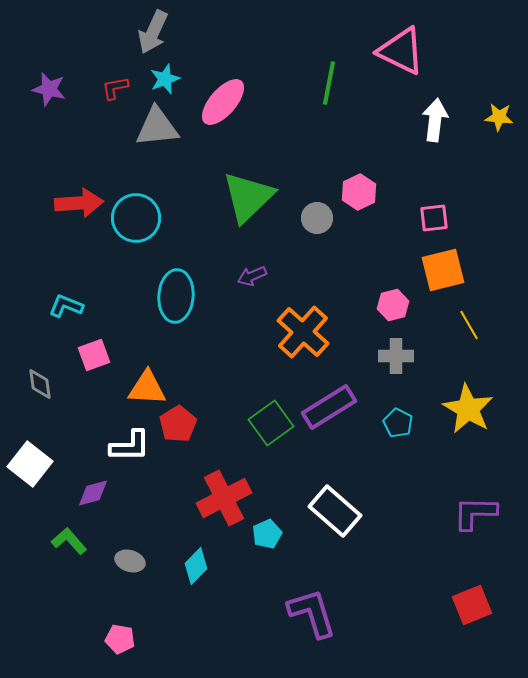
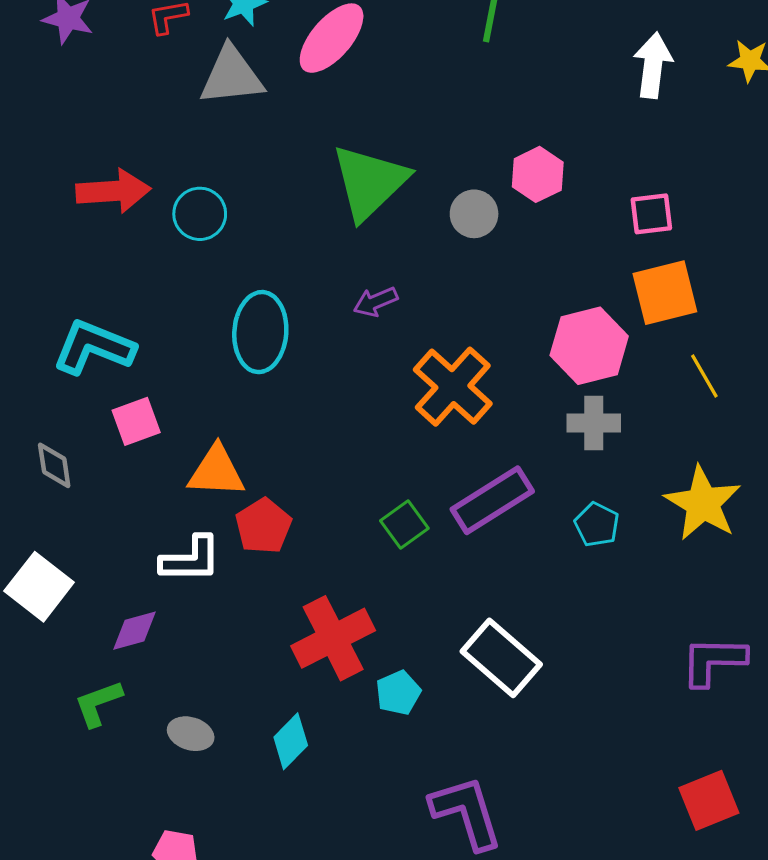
cyan circle: (136, 218) -> (200, 214), size x0.7
pink hexagon: (393, 305) -> (589, 346), size x1.6
cyan L-shape: (66, 306) -> (94, 347), size x1.6
green square: (271, 423) -> (404, 525), size x0.7
green L-shape: (69, 541) -> (98, 703), turned -69

